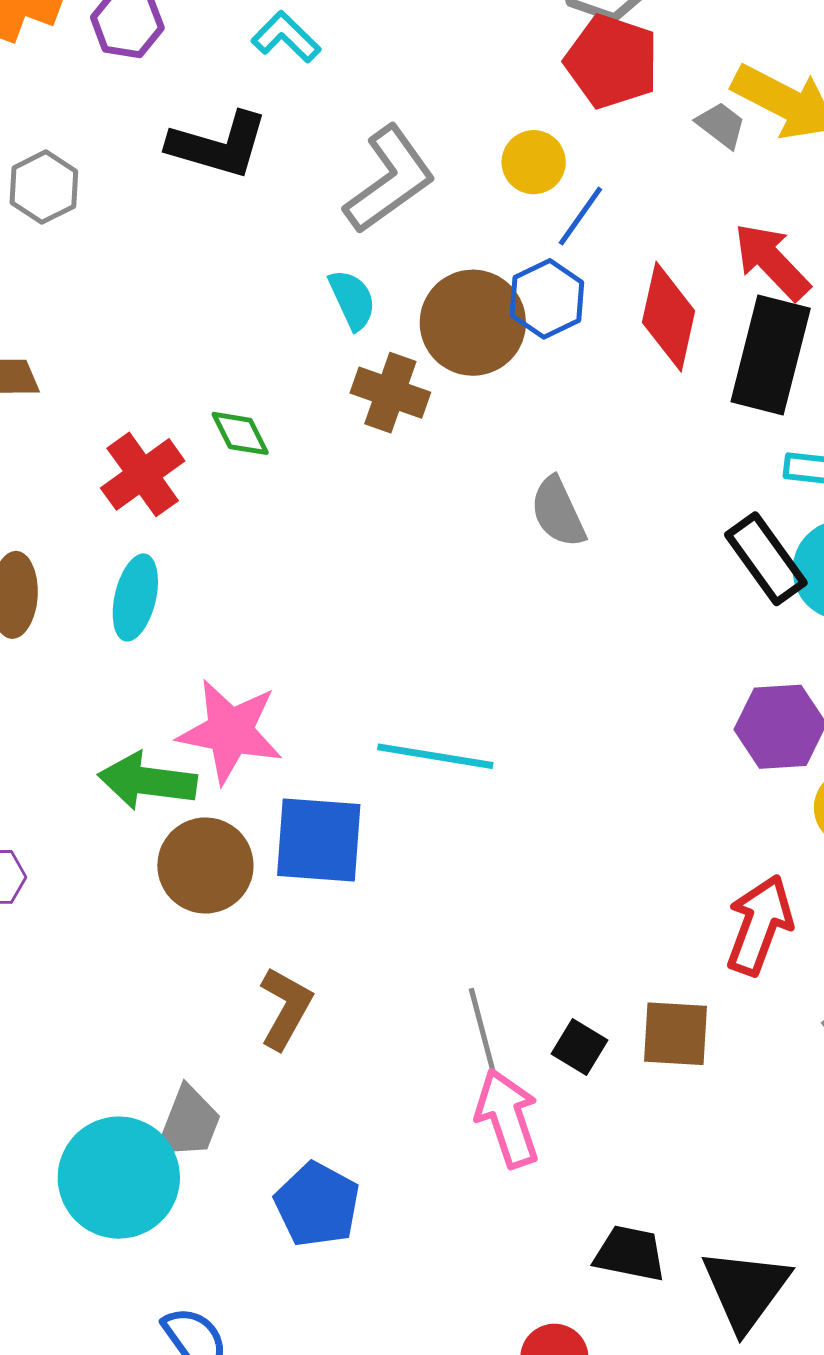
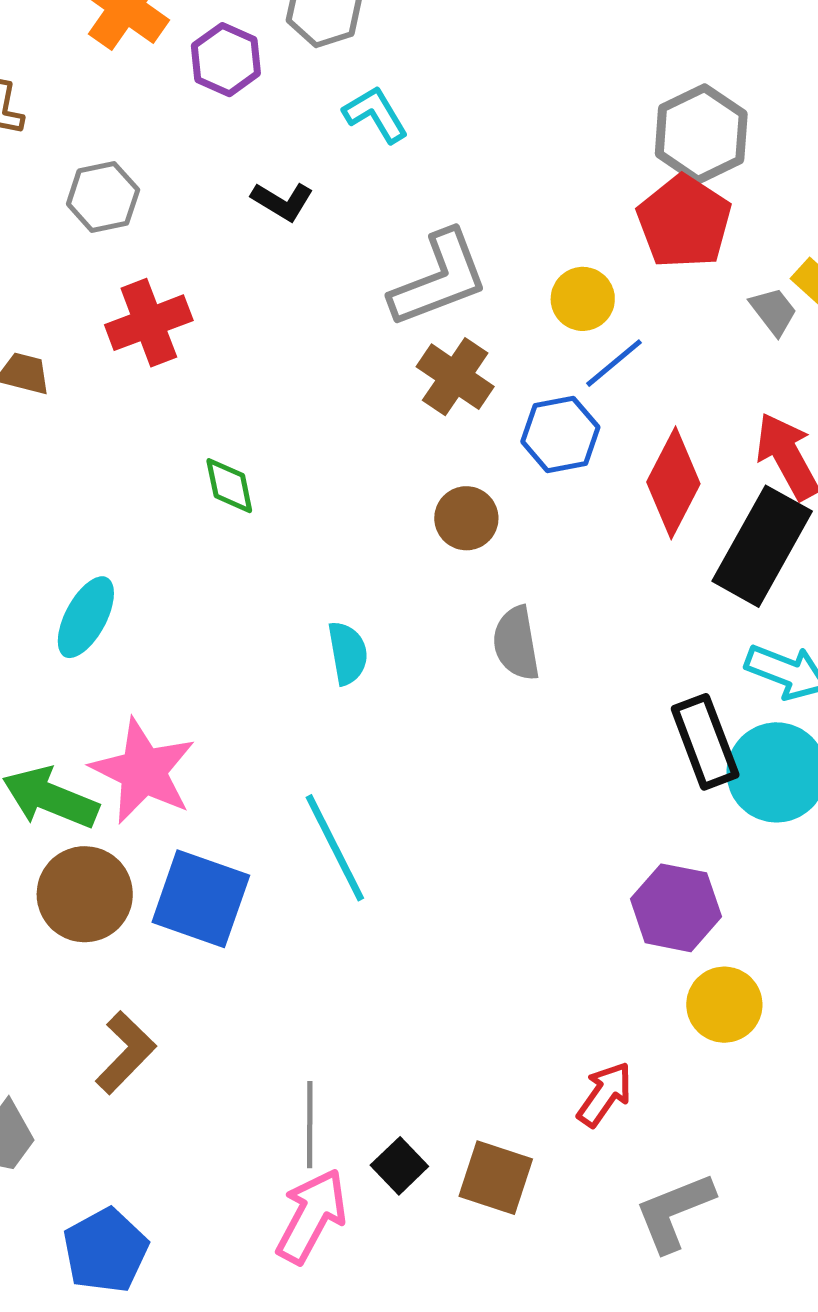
black L-shape: (218, 145) -> (282, 201), size x0.6
cyan semicircle: (352, 300) -> (348, 653), moved
brown circle: (473, 323) -> (466, 518), moved, size x0.6
brown cross: (390, 393) -> (455, 377), moved
red cross: (143, 474) -> (149, 323), moved
cyan line: (435, 756) -> (335, 848), turned 39
red arrow: (759, 925) -> (605, 1094), size x0.7
pink arrow: (507, 1118) -> (311, 1216), turned 32

